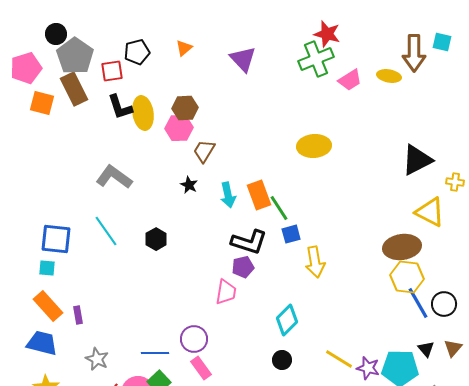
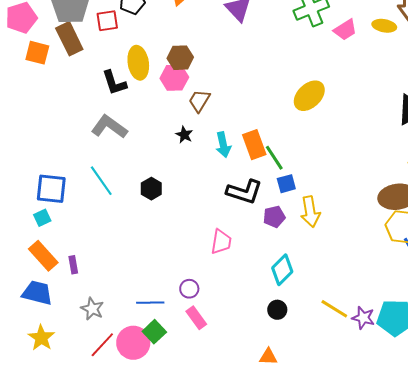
black L-shape: (120, 107) -> (114, 83), moved
yellow ellipse: (314, 146) -> (309, 96), turned -40
purple pentagon: (243, 267) -> (274, 217), moved
cyan square: (47, 268) -> (42, 218), turned -30
purple circle: (194, 339) -> (189, 289), size x0.7

